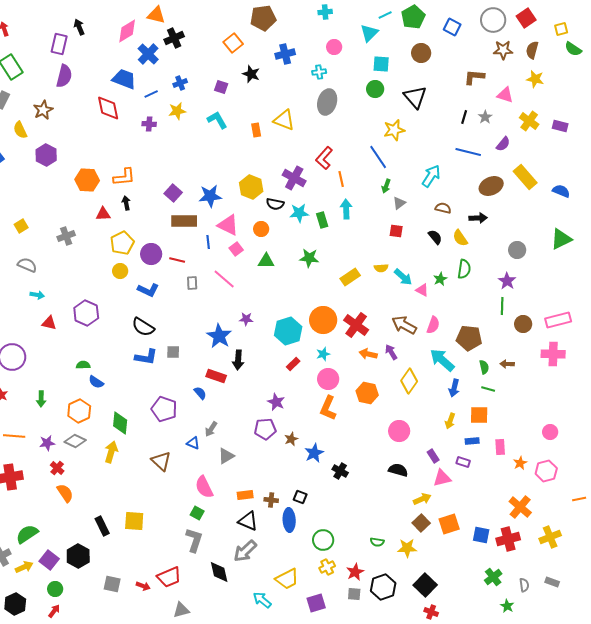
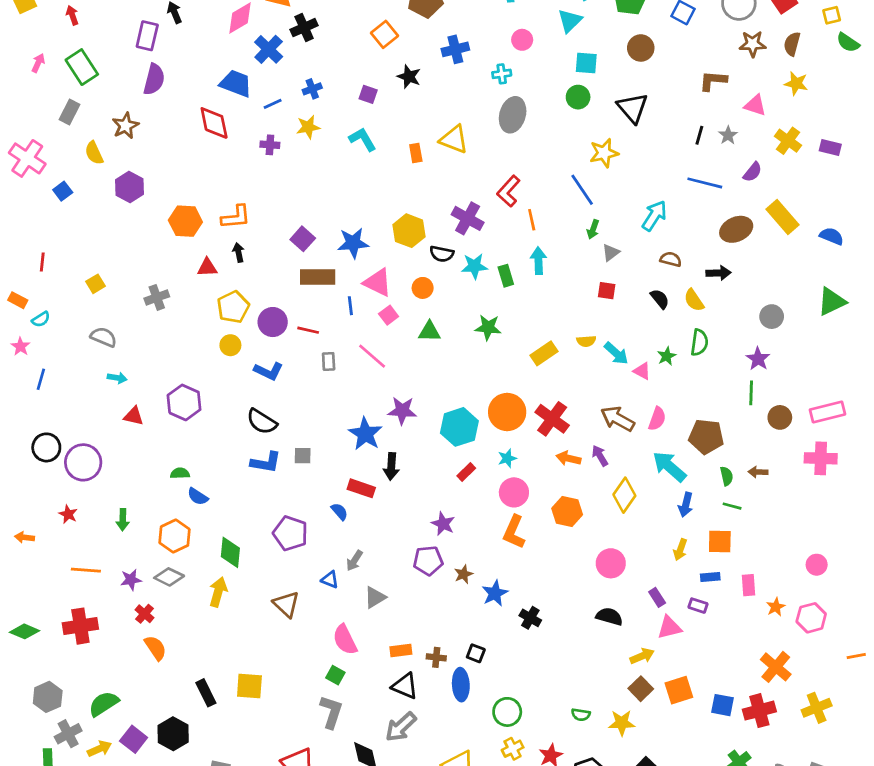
purple star: (246, 319) -> (402, 411), size x1.5

